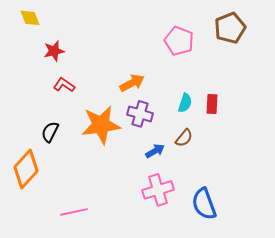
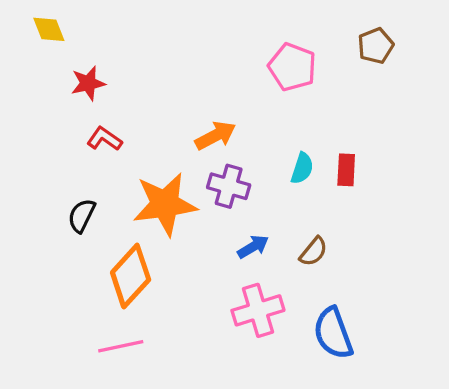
brown pentagon: (230, 28) -> (376, 46), size x0.7
brown semicircle: (184, 138) -> (314, 252), moved
orange diamond: (26, 169) -> (131, 276), moved

